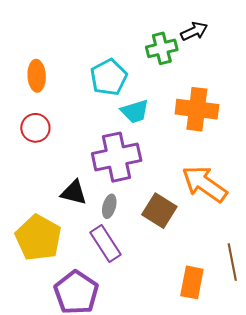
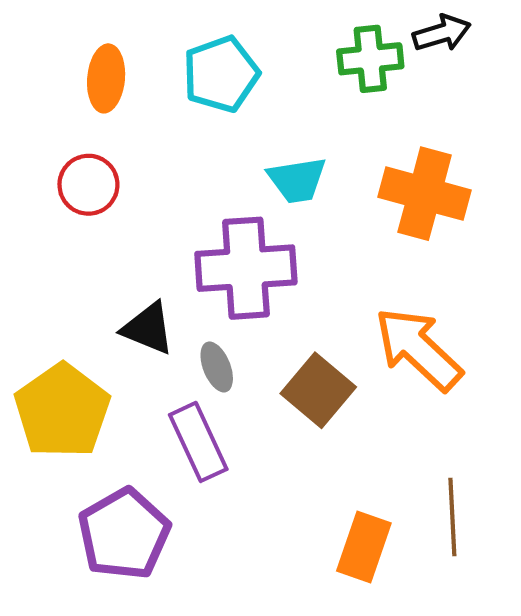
cyan pentagon: (109, 77) -> (221, 74), moved
gray ellipse: (109, 206) -> (217, 367), turned -45

